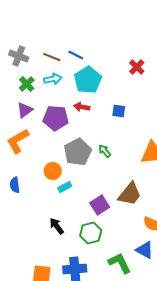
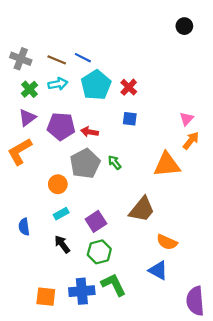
red cross: (137, 67) -> (129, 87), moved
red arrow: (82, 107) -> (89, 132), moved
blue semicircle: (15, 185) -> (24, 227), moved
cyan rectangle: (65, 187) -> (61, 214), moved
purple square: (100, 205) -> (96, 221), moved
green L-shape: (120, 263) -> (113, 285), moved

